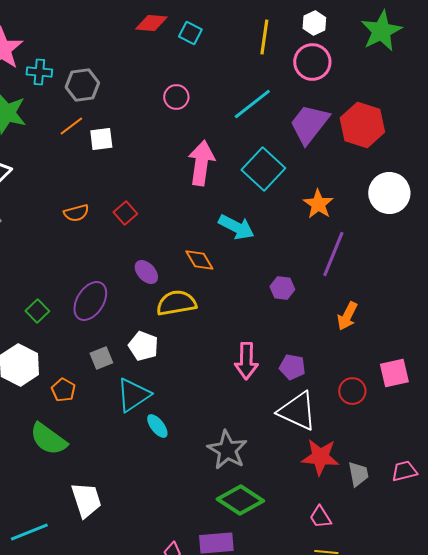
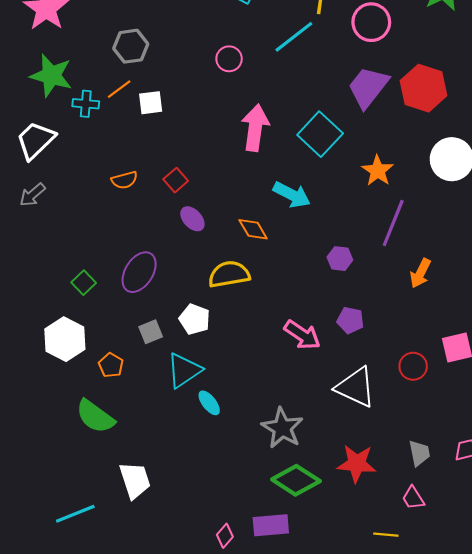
cyan cross: (39, 72) -> (86, 104), moved
cyan line: (252, 104) -> (294, 37), moved
purple ellipse: (146, 272) -> (192, 219), moved
orange arrow: (347, 316) -> (420, 273), moved
pink arrow: (246, 361) -> (302, 335), turned -57
purple pentagon: (292, 367) -> (350, 320), moved
red star: (320, 457) -> (357, 464), moved
pink trapezoid: (320, 517) -> (413, 498), moved

